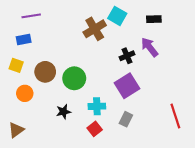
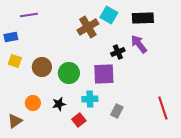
black rectangle: (154, 19) -> (143, 18), size x1.5
blue rectangle: (24, 40) -> (11, 37), moved
purple square: (127, 86) -> (104, 74), moved, turned 30
orange circle: (25, 93) -> (33, 103), moved
red square: (95, 129) -> (79, 120), moved

